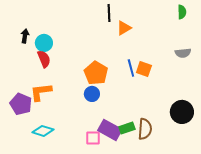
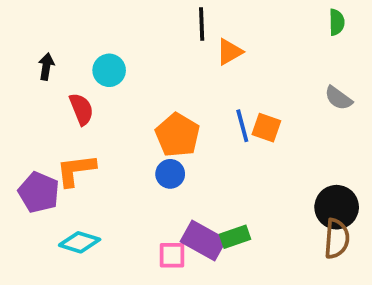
cyan circle: (44, 43) -> (109, 70), moved
gray semicircle: (183, 53) -> (338, 98), turned 42
brown semicircle: (145, 129) -> (337, 239), moved

